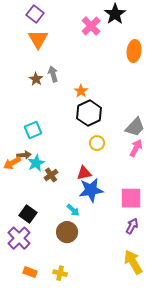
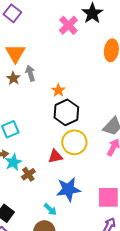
orange triangle: (38, 39) -> (15, 53), moved
yellow circle: (97, 143) -> (74, 142), size x1.6
red triangle: (84, 173) -> (55, 156), moved

